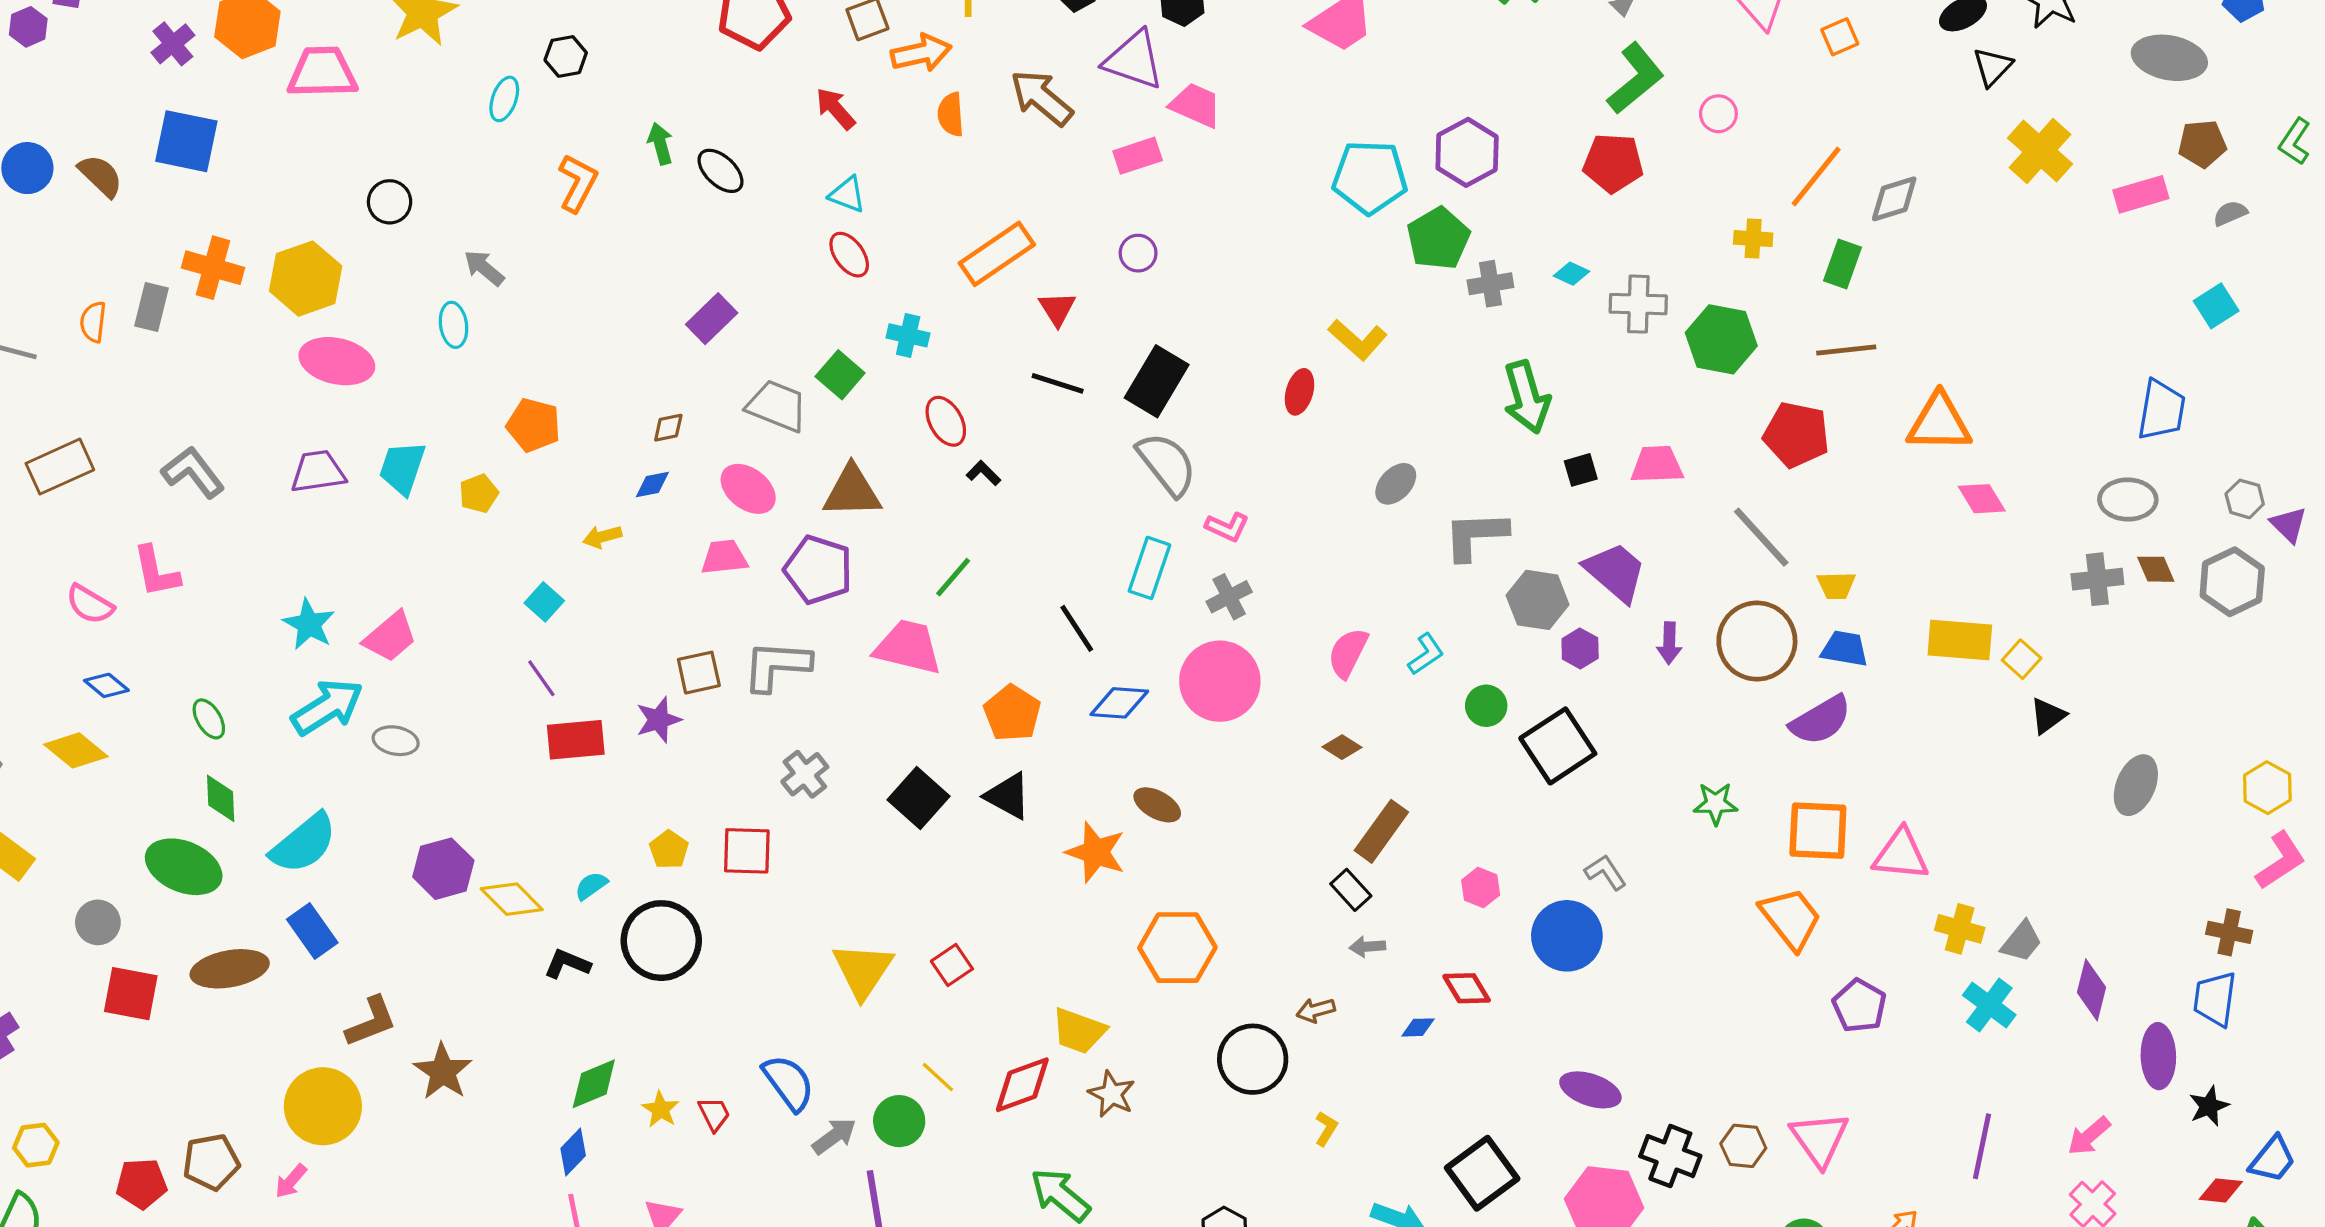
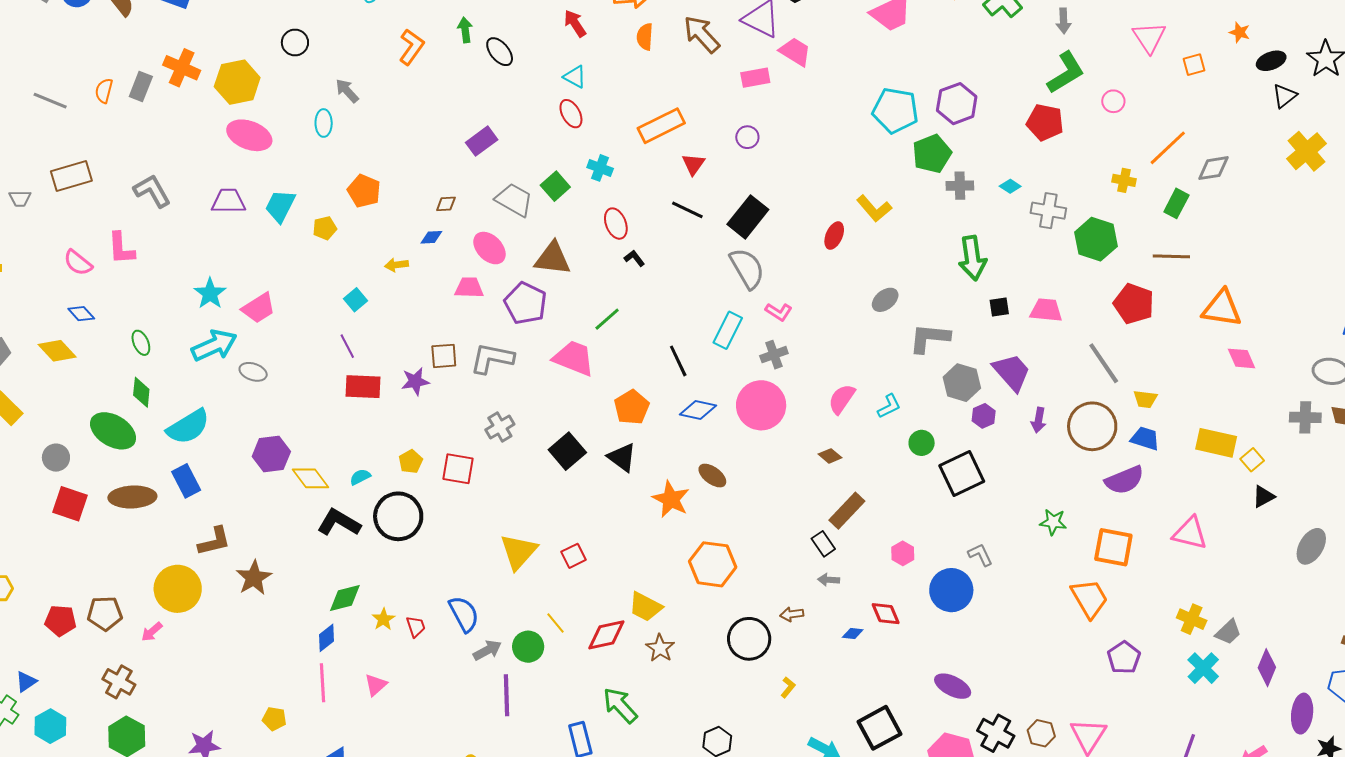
pink triangle: (1901, 855) -> (1190, 533), moved
black L-shape: (567, 964) -> (339, 523), size x1.5

